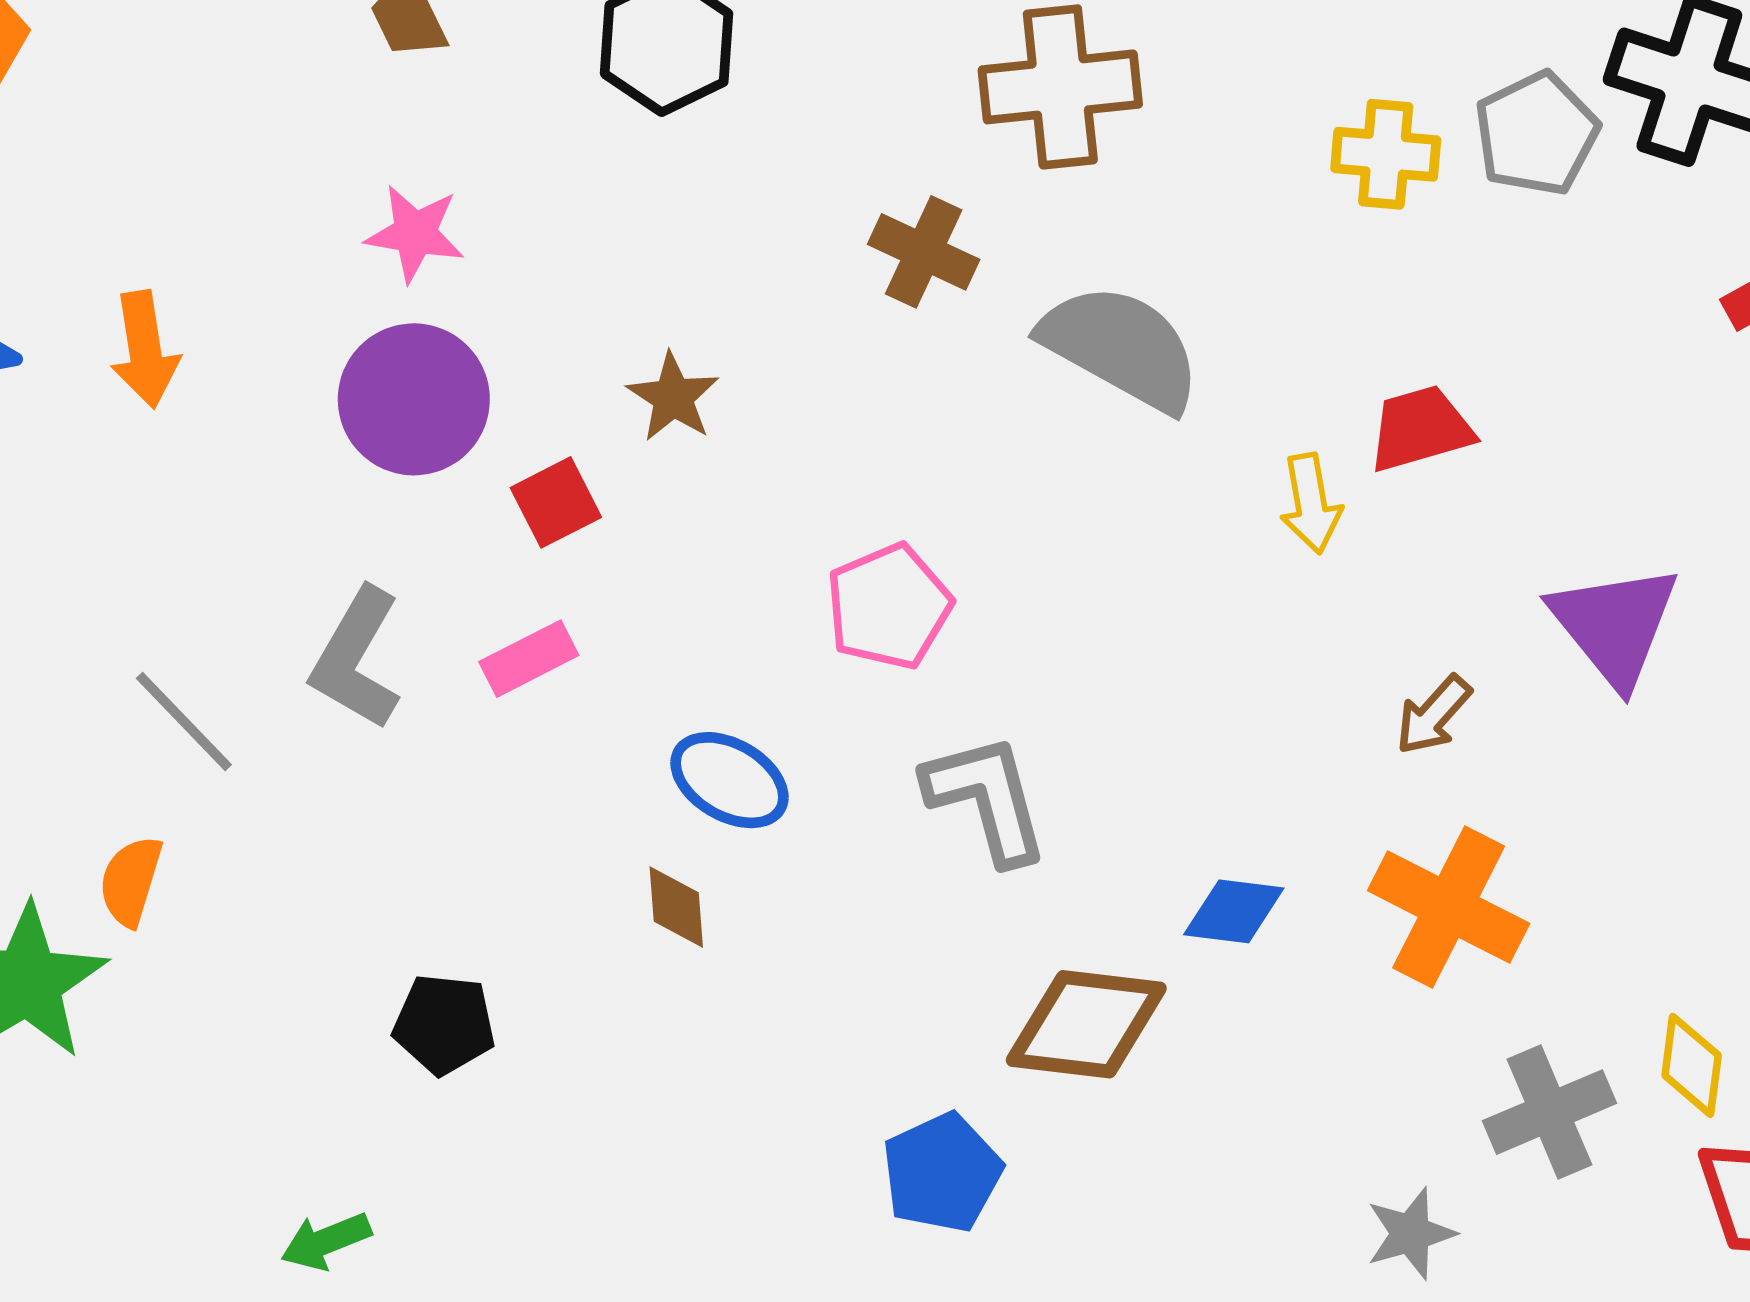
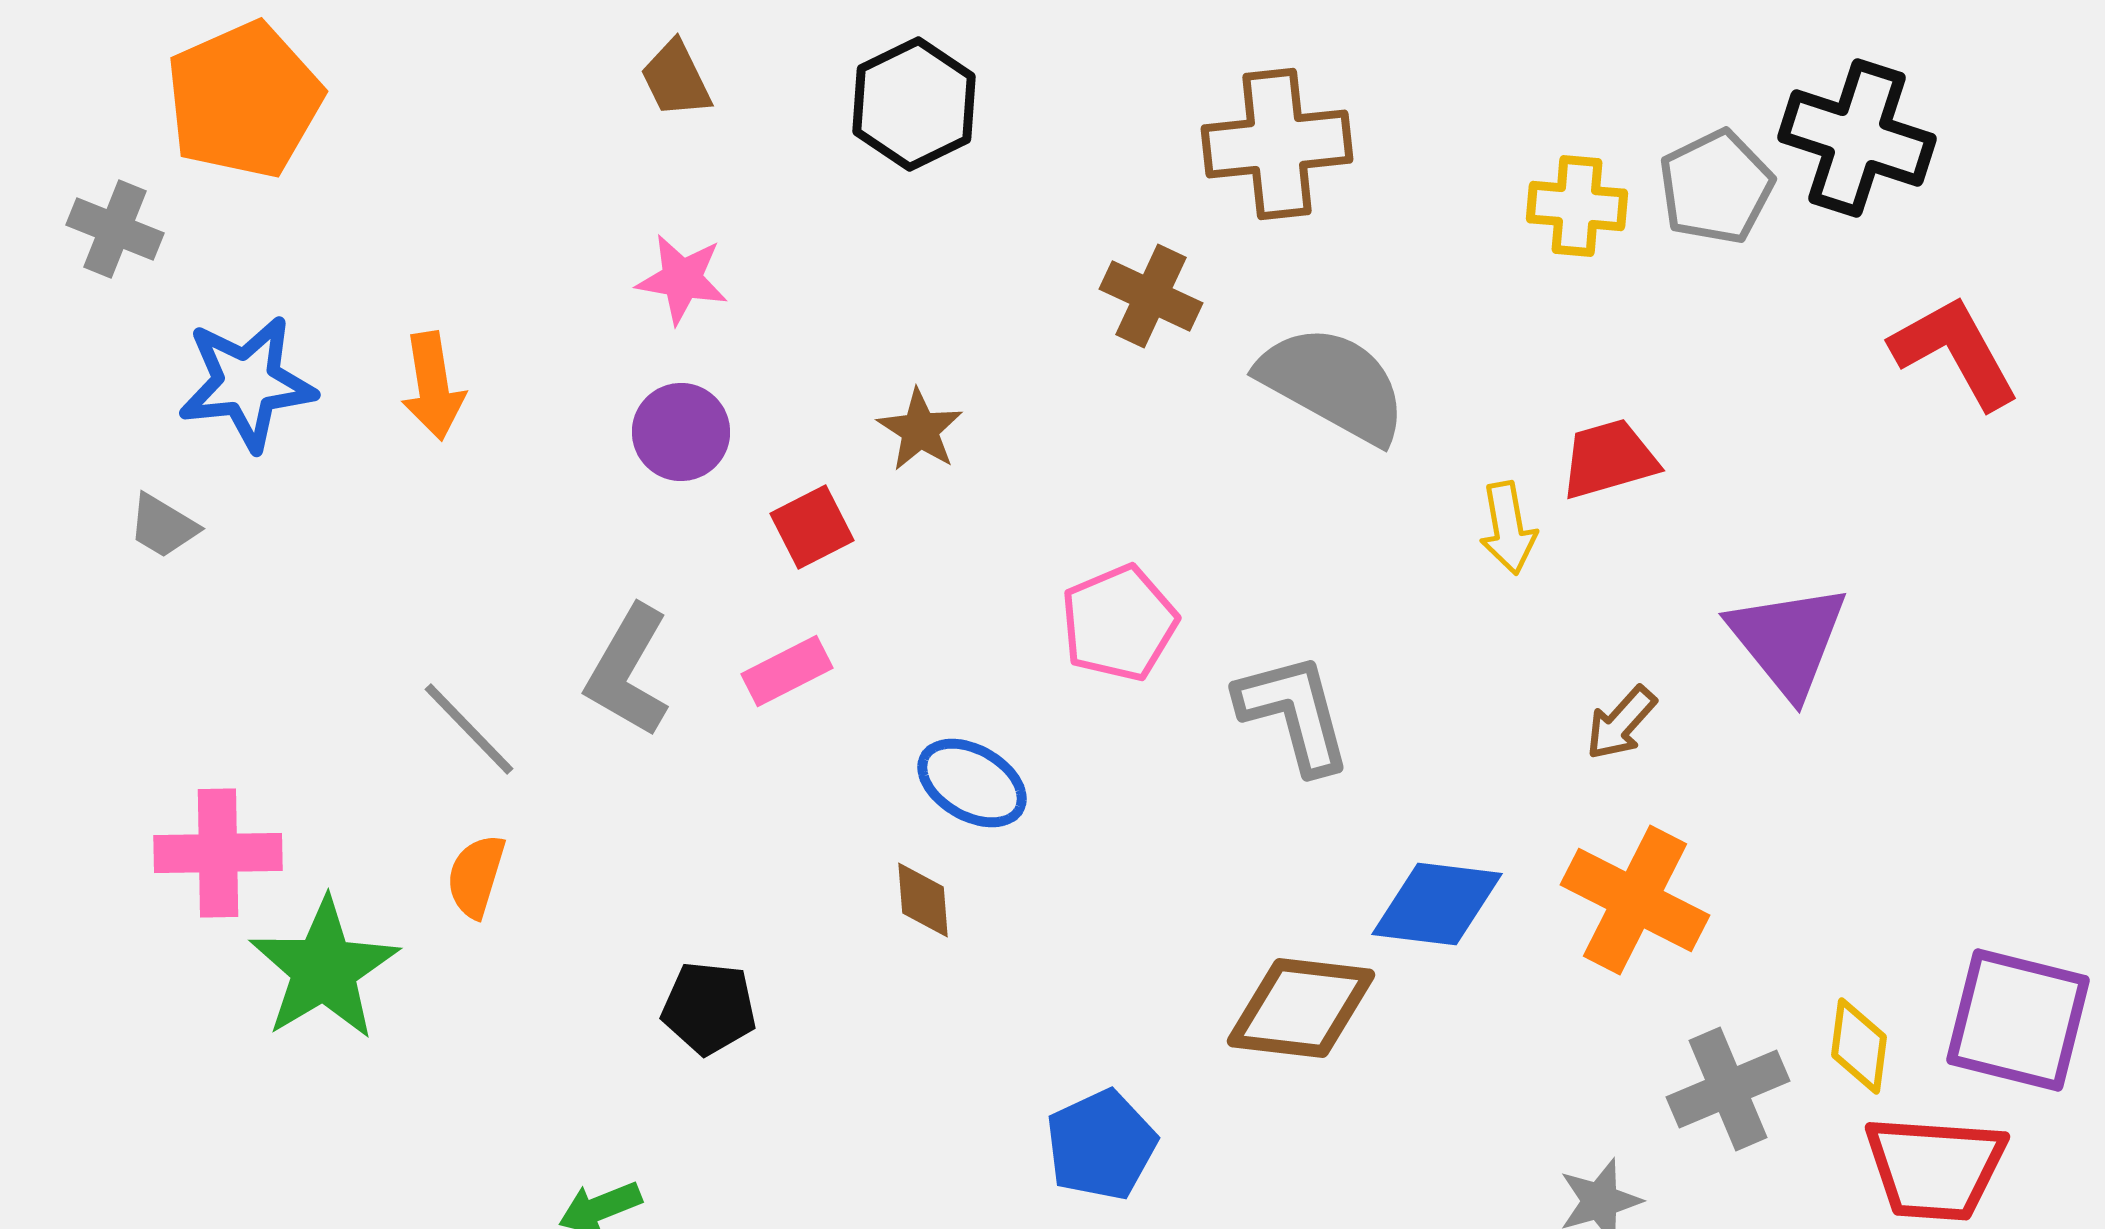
purple circle: (414, 399) -> (681, 432), size x0.7
gray L-shape: (987, 799) -> (1294, 713), moved
orange semicircle: (131, 881) -> (476, 876), moved
blue diamond: (1234, 911) -> (1437, 904), size x1.4
blue pentagon: (942, 1173) -> (1101, 1145), moved

